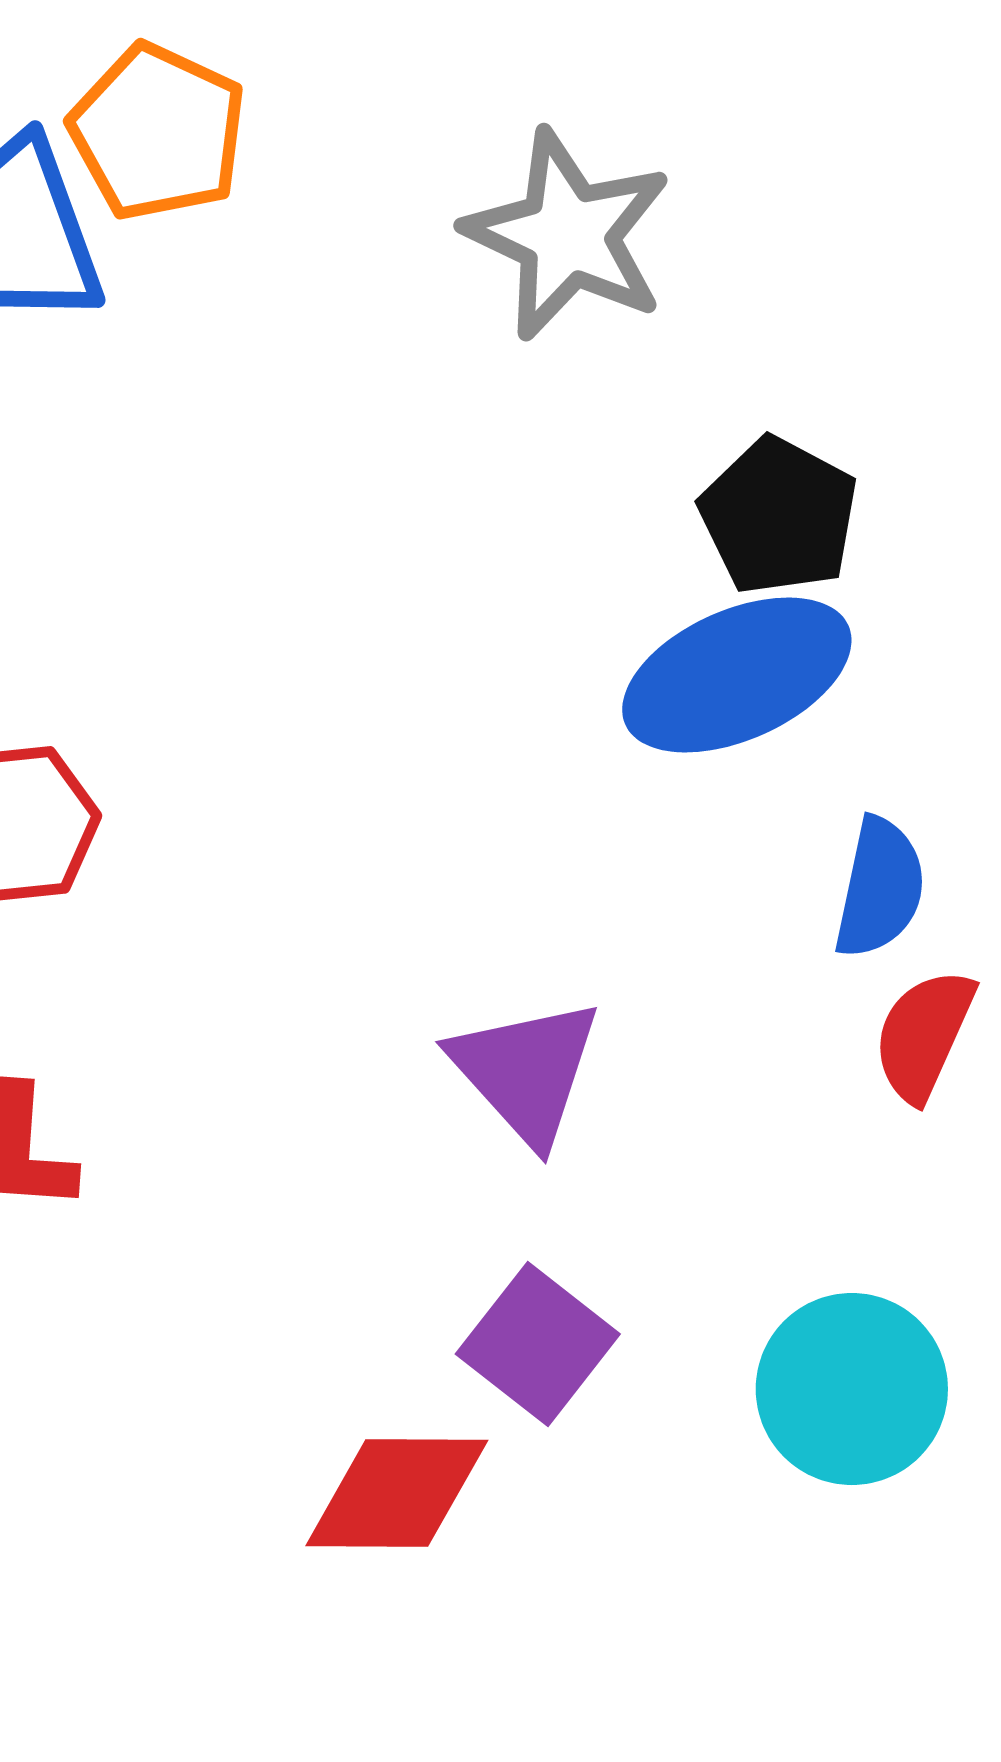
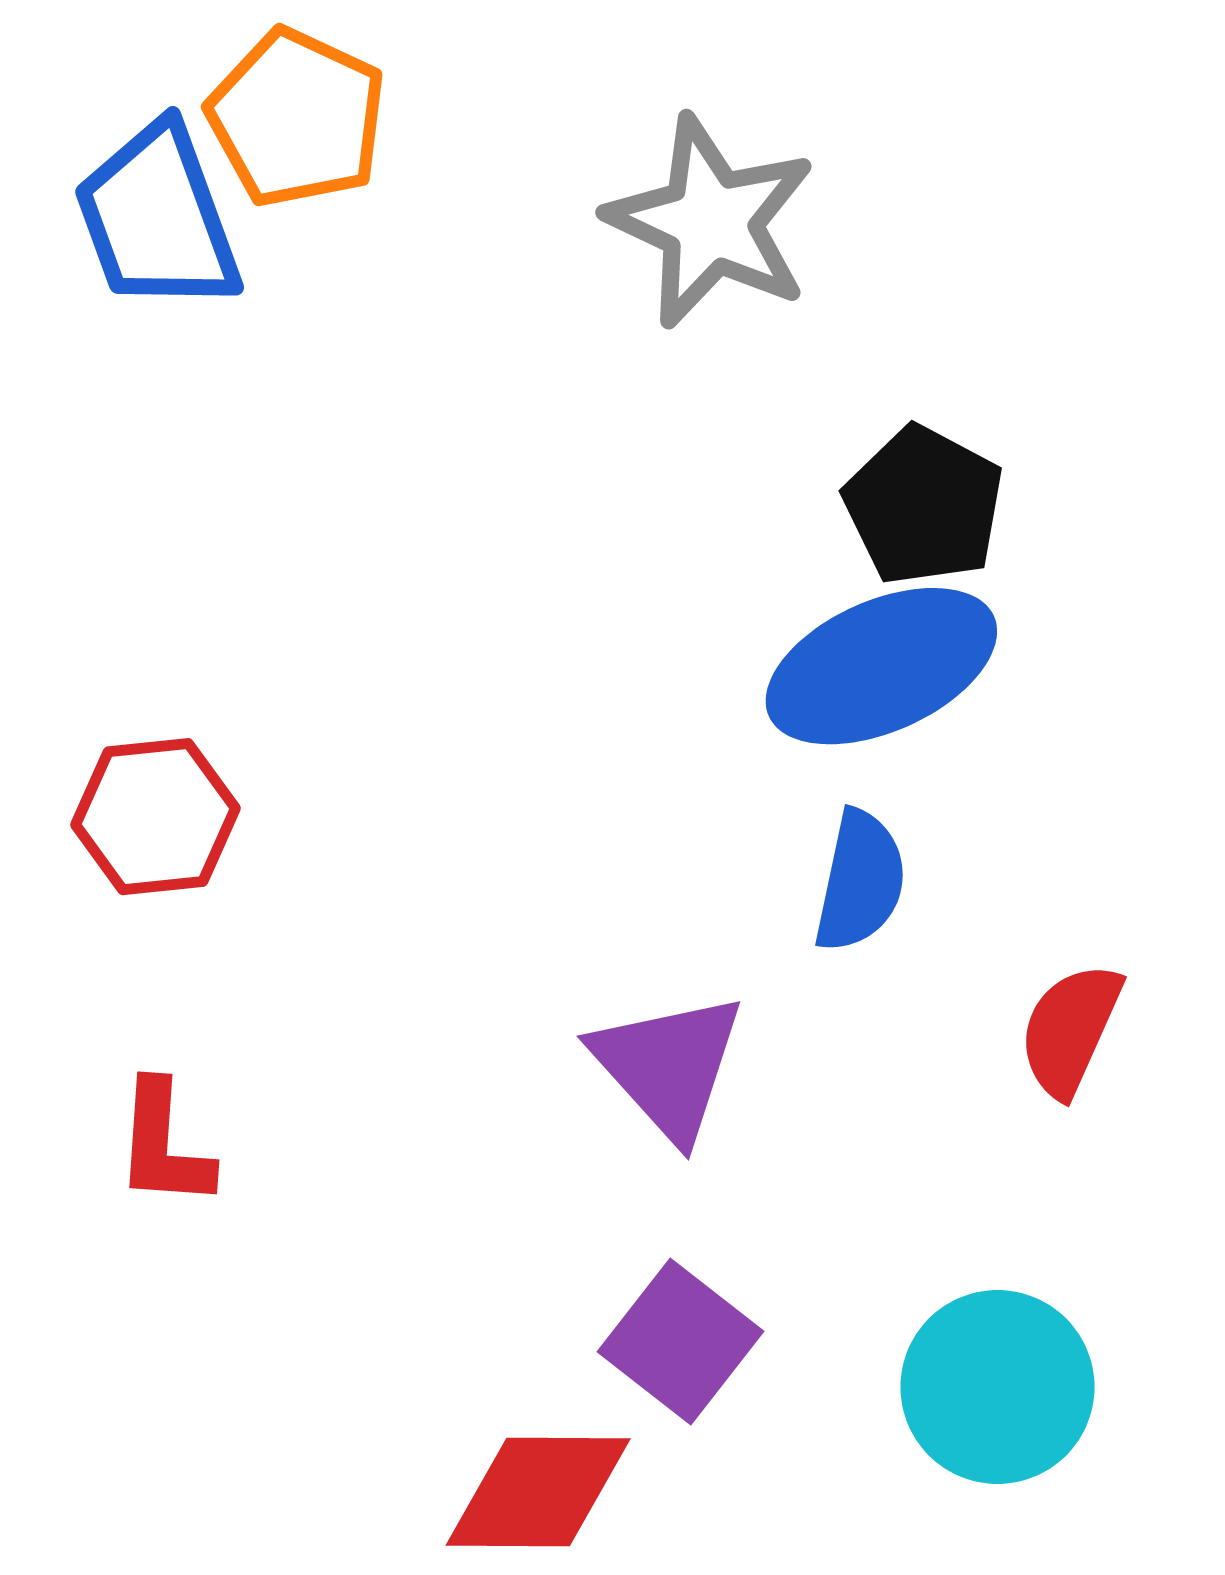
blue semicircle: (880, 888) -> (860, 881), moved

